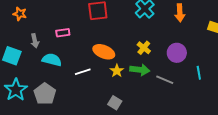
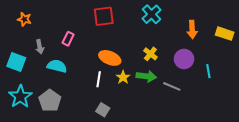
orange arrow: (180, 13) -> (192, 29), moved
pink rectangle: (63, 33) -> (68, 39), turned -56
white line: (83, 72) -> (99, 79), moved, turned -63
cyan line: (199, 73) -> (208, 71), moved
gray square: (115, 103) -> (103, 110), moved

